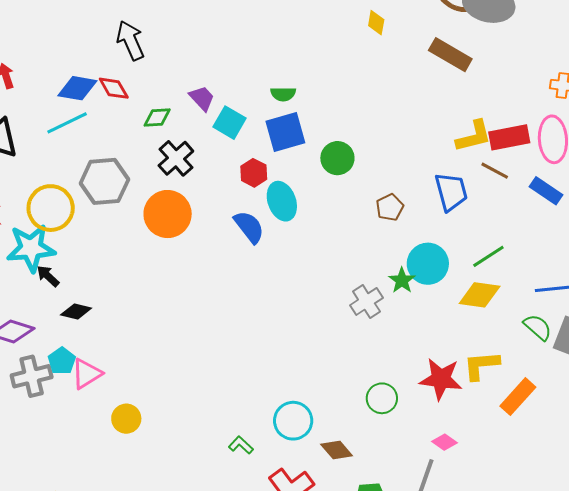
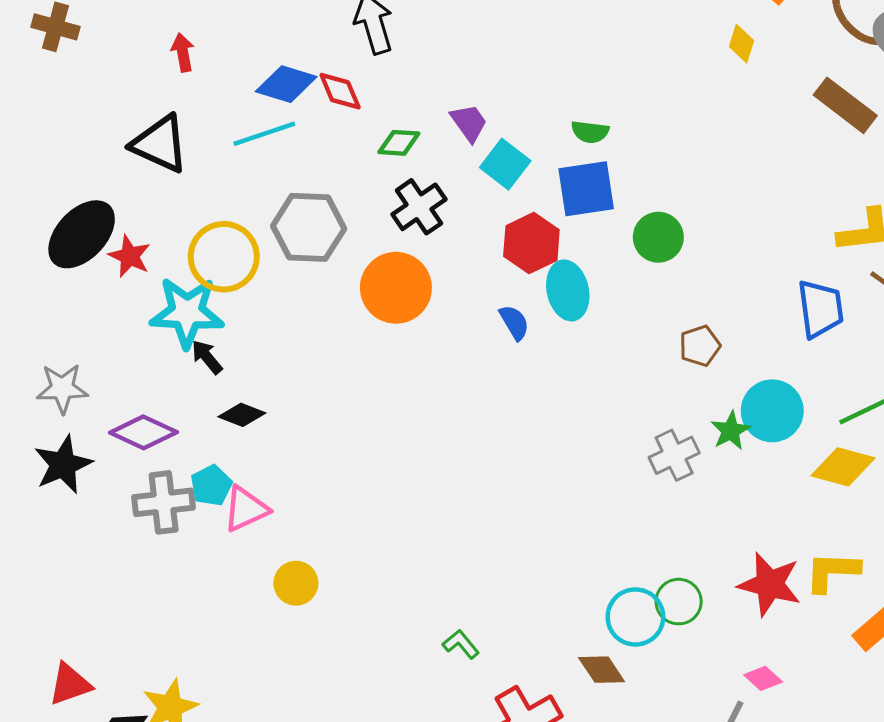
red hexagon: (254, 173) -> (531, 243), size x1.4
brown pentagon: (390, 207) -> (700, 346), moved
blue semicircle: (249, 227) -> (514, 322), size x0.7
cyan circle: (293, 421) -> (635, 617), moved

